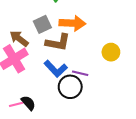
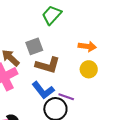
orange arrow: (72, 23) -> (87, 46), moved, size x0.7
yellow circle: (111, 52) -> (89, 69), moved

